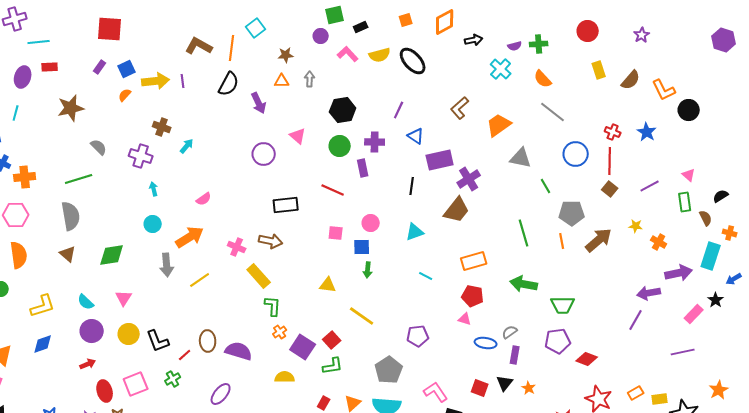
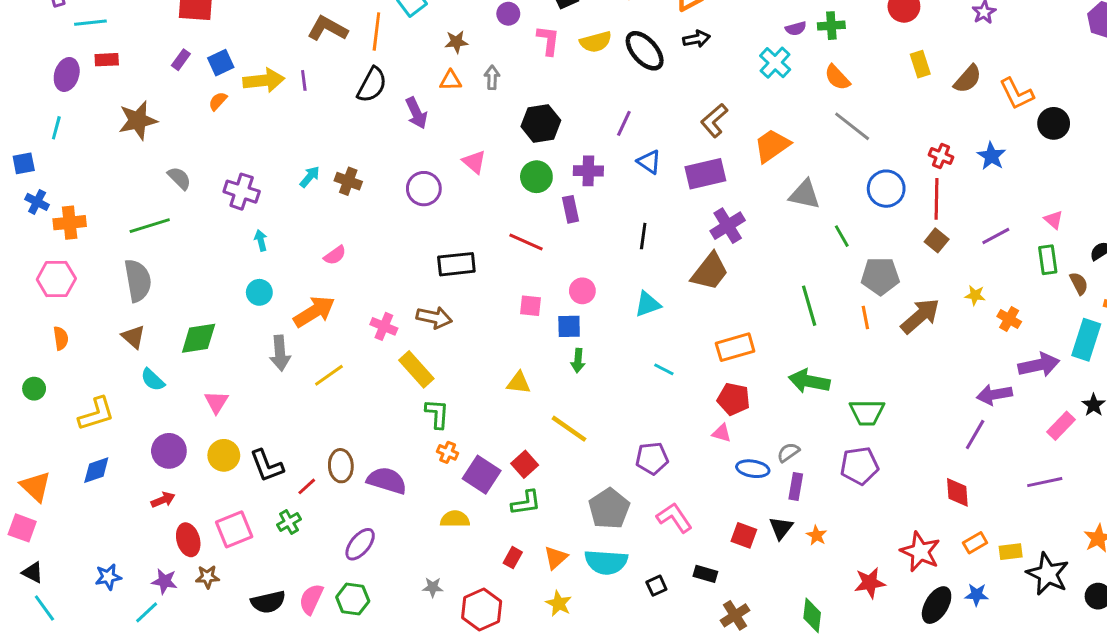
black arrow: (474, 40) -> (696, 39), moved
pink L-shape: (348, 54) -> (548, 40), turned 50
brown cross: (162, 127) -> (348, 181), moved
purple rectangle: (440, 160) -> (705, 174), moved
orange semicircle: (19, 255) -> (61, 338), size x0.6
cyan semicircle: (86, 302) -> (153, 380), moved
orange cross: (280, 332) -> (448, 452), turned -32
red diamond: (587, 359) -> (957, 492), moved, turned 65
pink L-shape: (436, 392) -> (674, 518), moved

